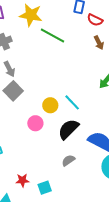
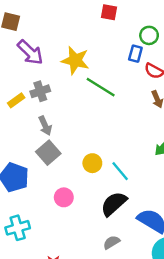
yellow circle: (50, 105) -> (92, 163), moved
pink circle: (35, 123) -> (64, 197), moved

